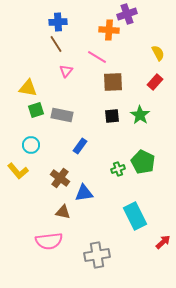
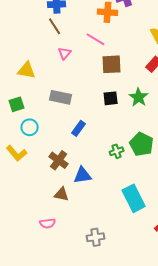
green square: (36, 110) -> (17, 104), moved
pink semicircle: (49, 241) -> (48, 223), size x0.6
gray cross: (97, 255) -> (96, 237), size x0.7

